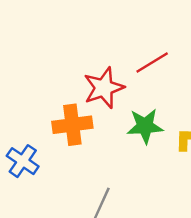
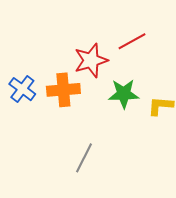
blue cross: (23, 161) -> (22, 89), moved

